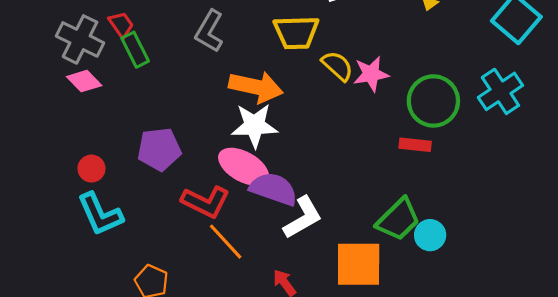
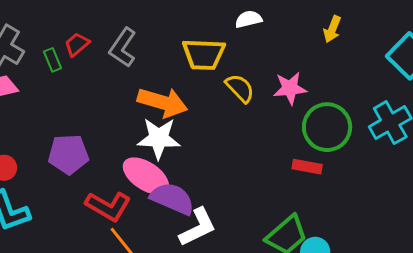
red trapezoid: (121, 25) -> (77, 44), moved, turned -100
green rectangle: (135, 50) -> (52, 60), size x0.7
pink star: (371, 74) -> (290, 88), moved

